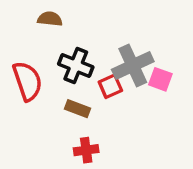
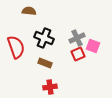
gray cross: (133, 66) -> (77, 38), size x0.7
red square: (110, 86) -> (78, 54), moved

